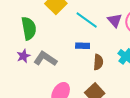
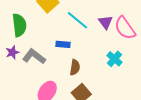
blue rectangle: (83, 46) -> (63, 44), moved
brown semicircle: (98, 62) -> (75, 67), moved

